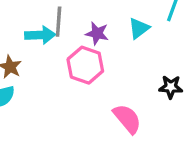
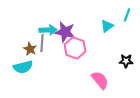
gray line: (59, 22) -> (42, 43), moved
purple star: (97, 33) -> (65, 32), moved, size x1.5

